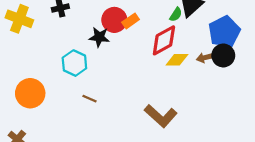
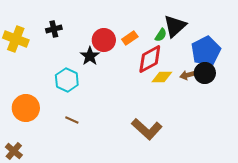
orange rectangle: (131, 21) -> (130, 38), moved
black star: (99, 37) -> (90, 56), turned 30
brown line: (90, 99) -> (72, 120), moved

